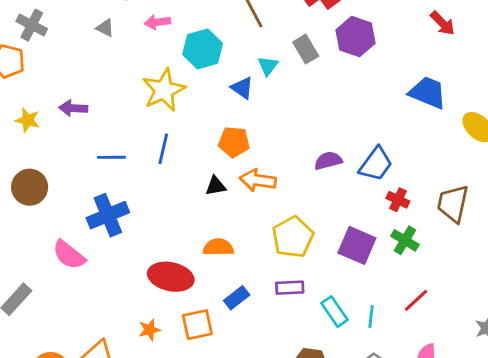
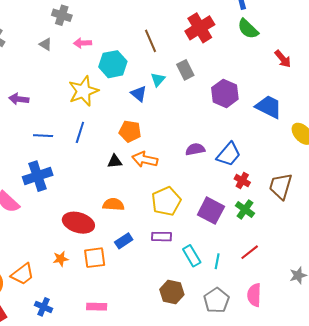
purple hexagon: (356, 37) -> (225, 93), moved

